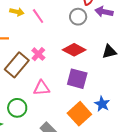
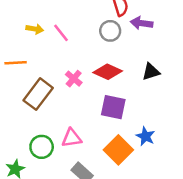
pink cross: (38, 54) -> (74, 79), moved
pink triangle: (42, 88) -> (72, 138), moved

